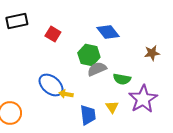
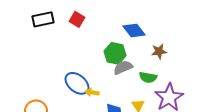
red square: (53, 34) -> (77, 19), moved
brown star: (152, 53) -> (159, 51), moved

